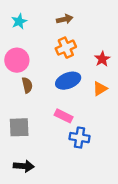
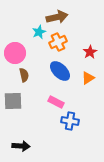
brown arrow: (65, 19) -> (57, 17), size x1.5
cyan star: (19, 21) -> (39, 32), moved
blue ellipse: (68, 81) -> (60, 71), turned 65
gray square: (19, 127) -> (13, 101), moved

